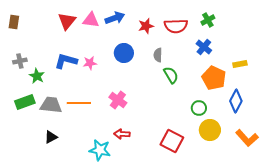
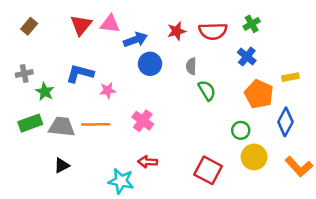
blue arrow: (115, 18) -> (135, 40), moved
brown rectangle: (14, 22) -> (29, 26), moved, turned 32
pink star: (90, 63) -> (108, 90), moved

